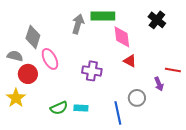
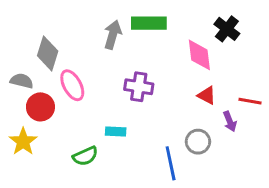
pink diamond: (122, 37) -> (199, 55), moved
red triangle: (130, 61) -> (207, 95), moved
purple cross: (92, 71) -> (139, 87), moved
cyan rectangle: (81, 108) -> (116, 132), moved

